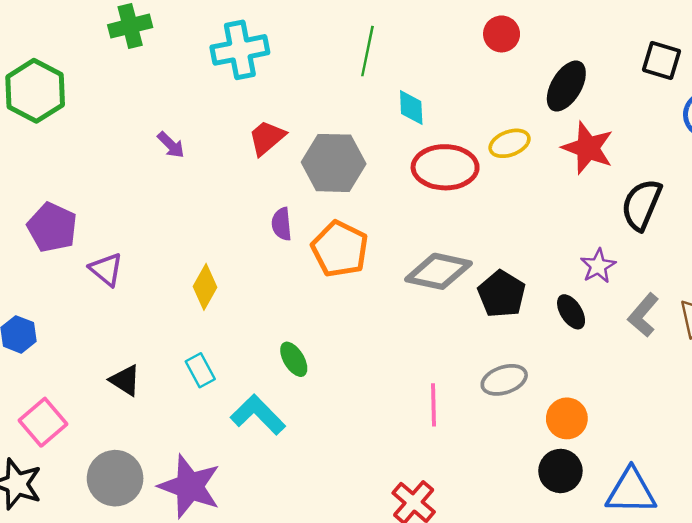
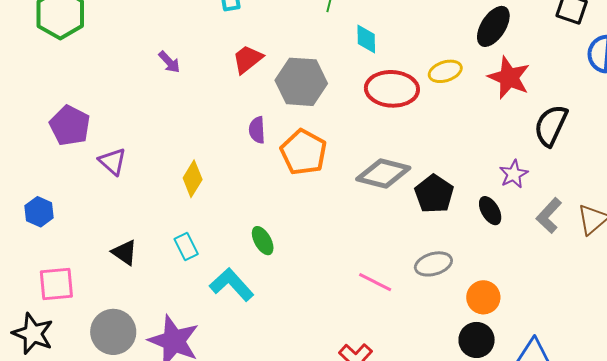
pink line: (434, 405) -> (375, 282), turned -64
pink square: (43, 422) -> (56, 284), turned 33

